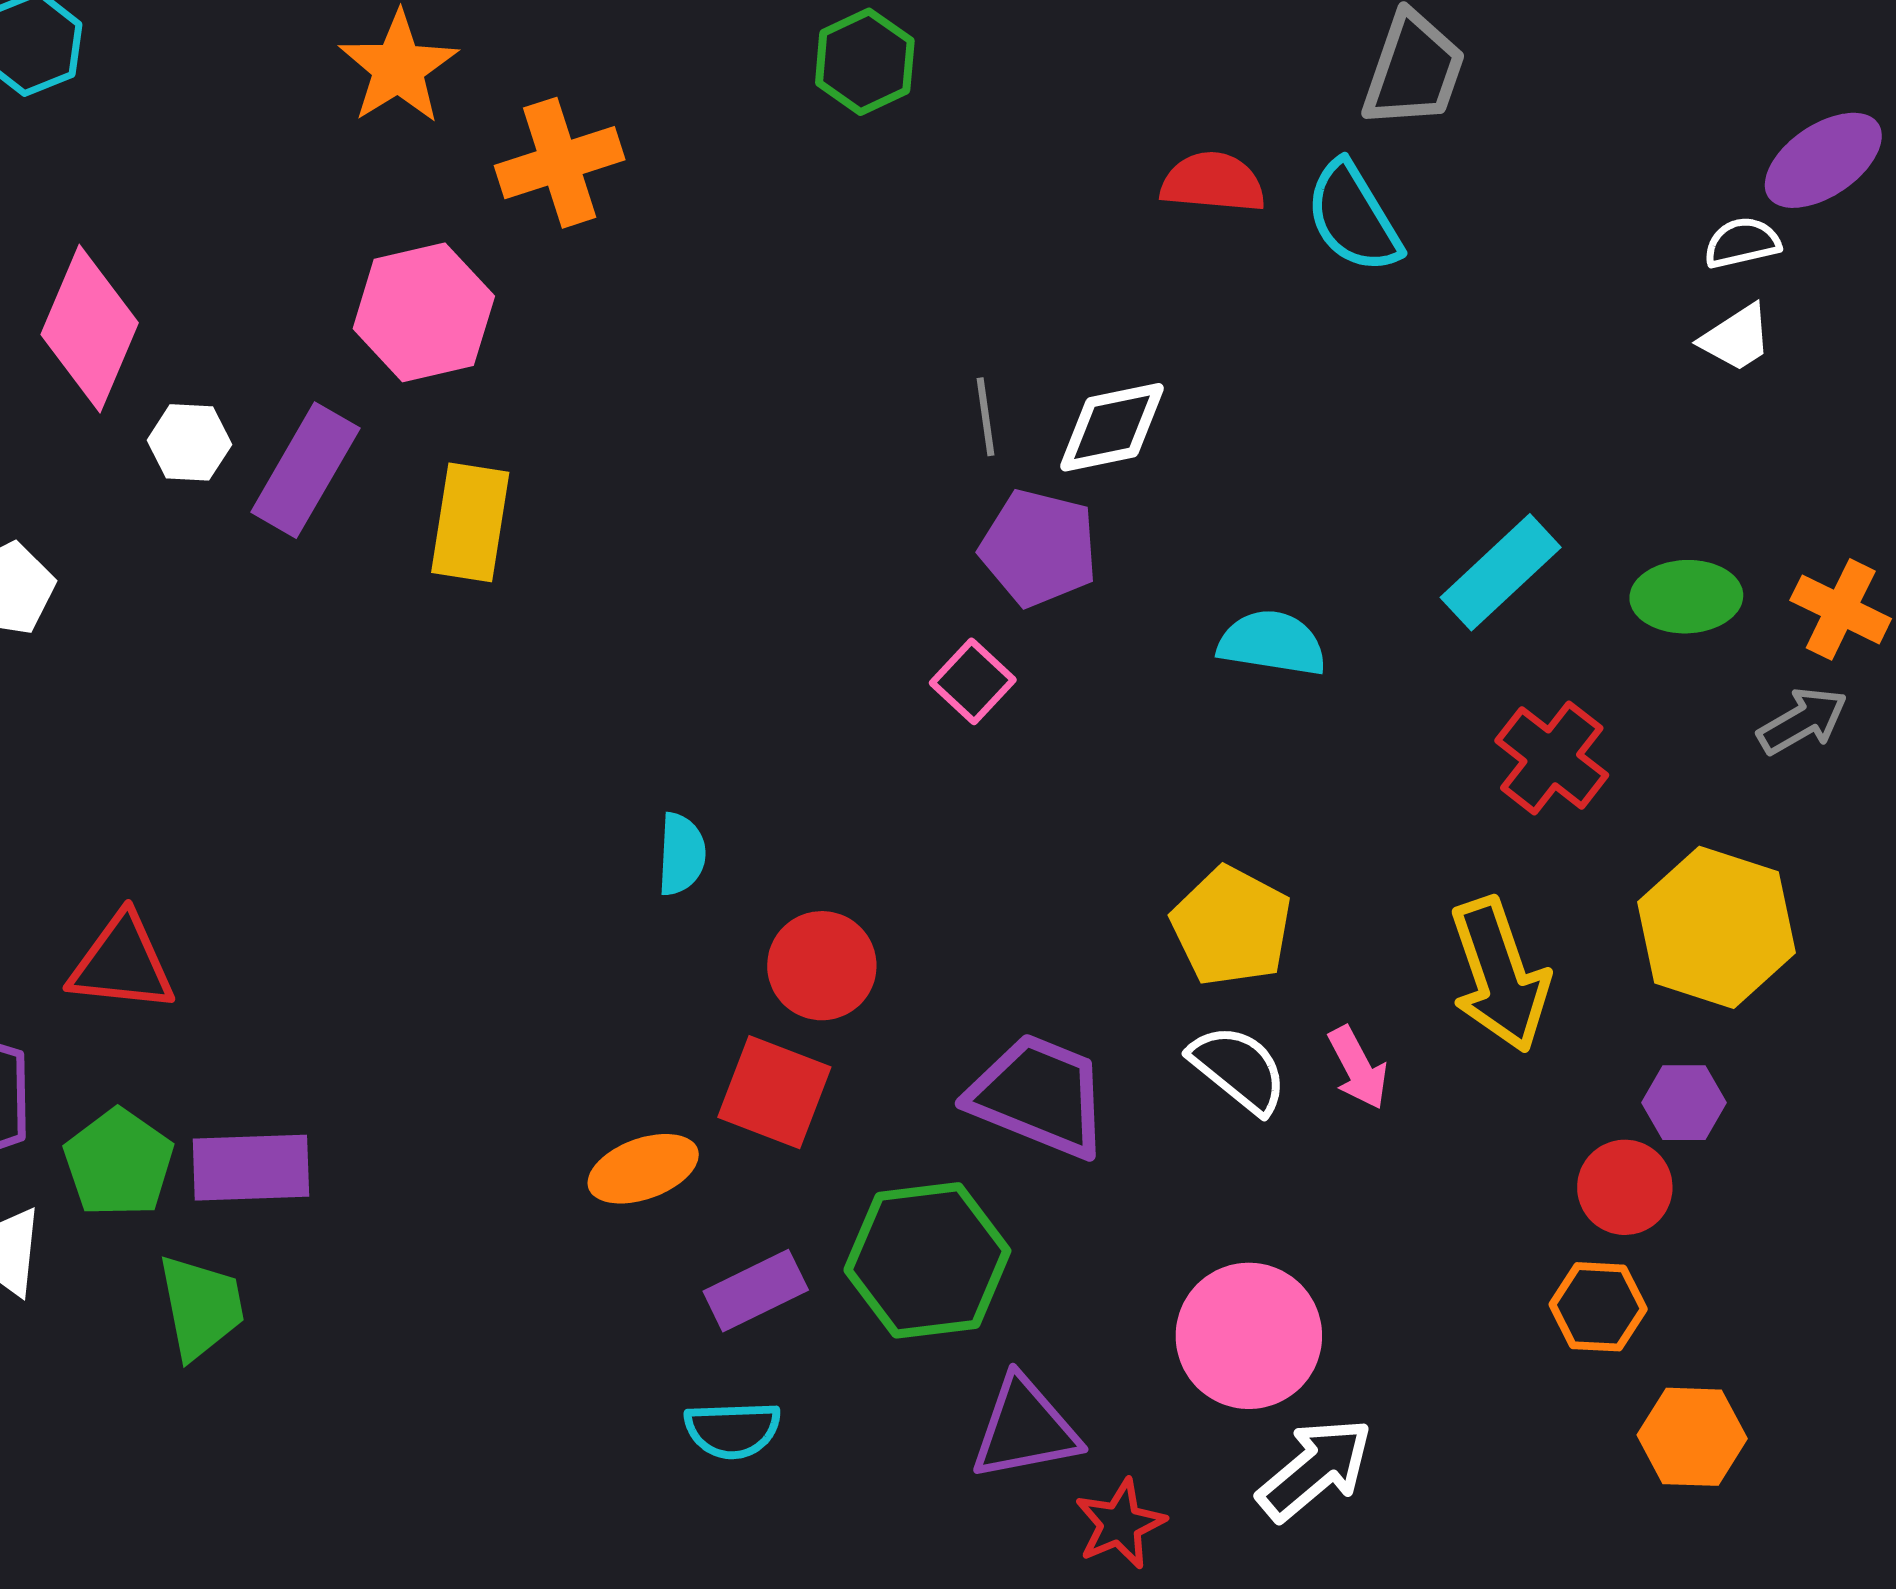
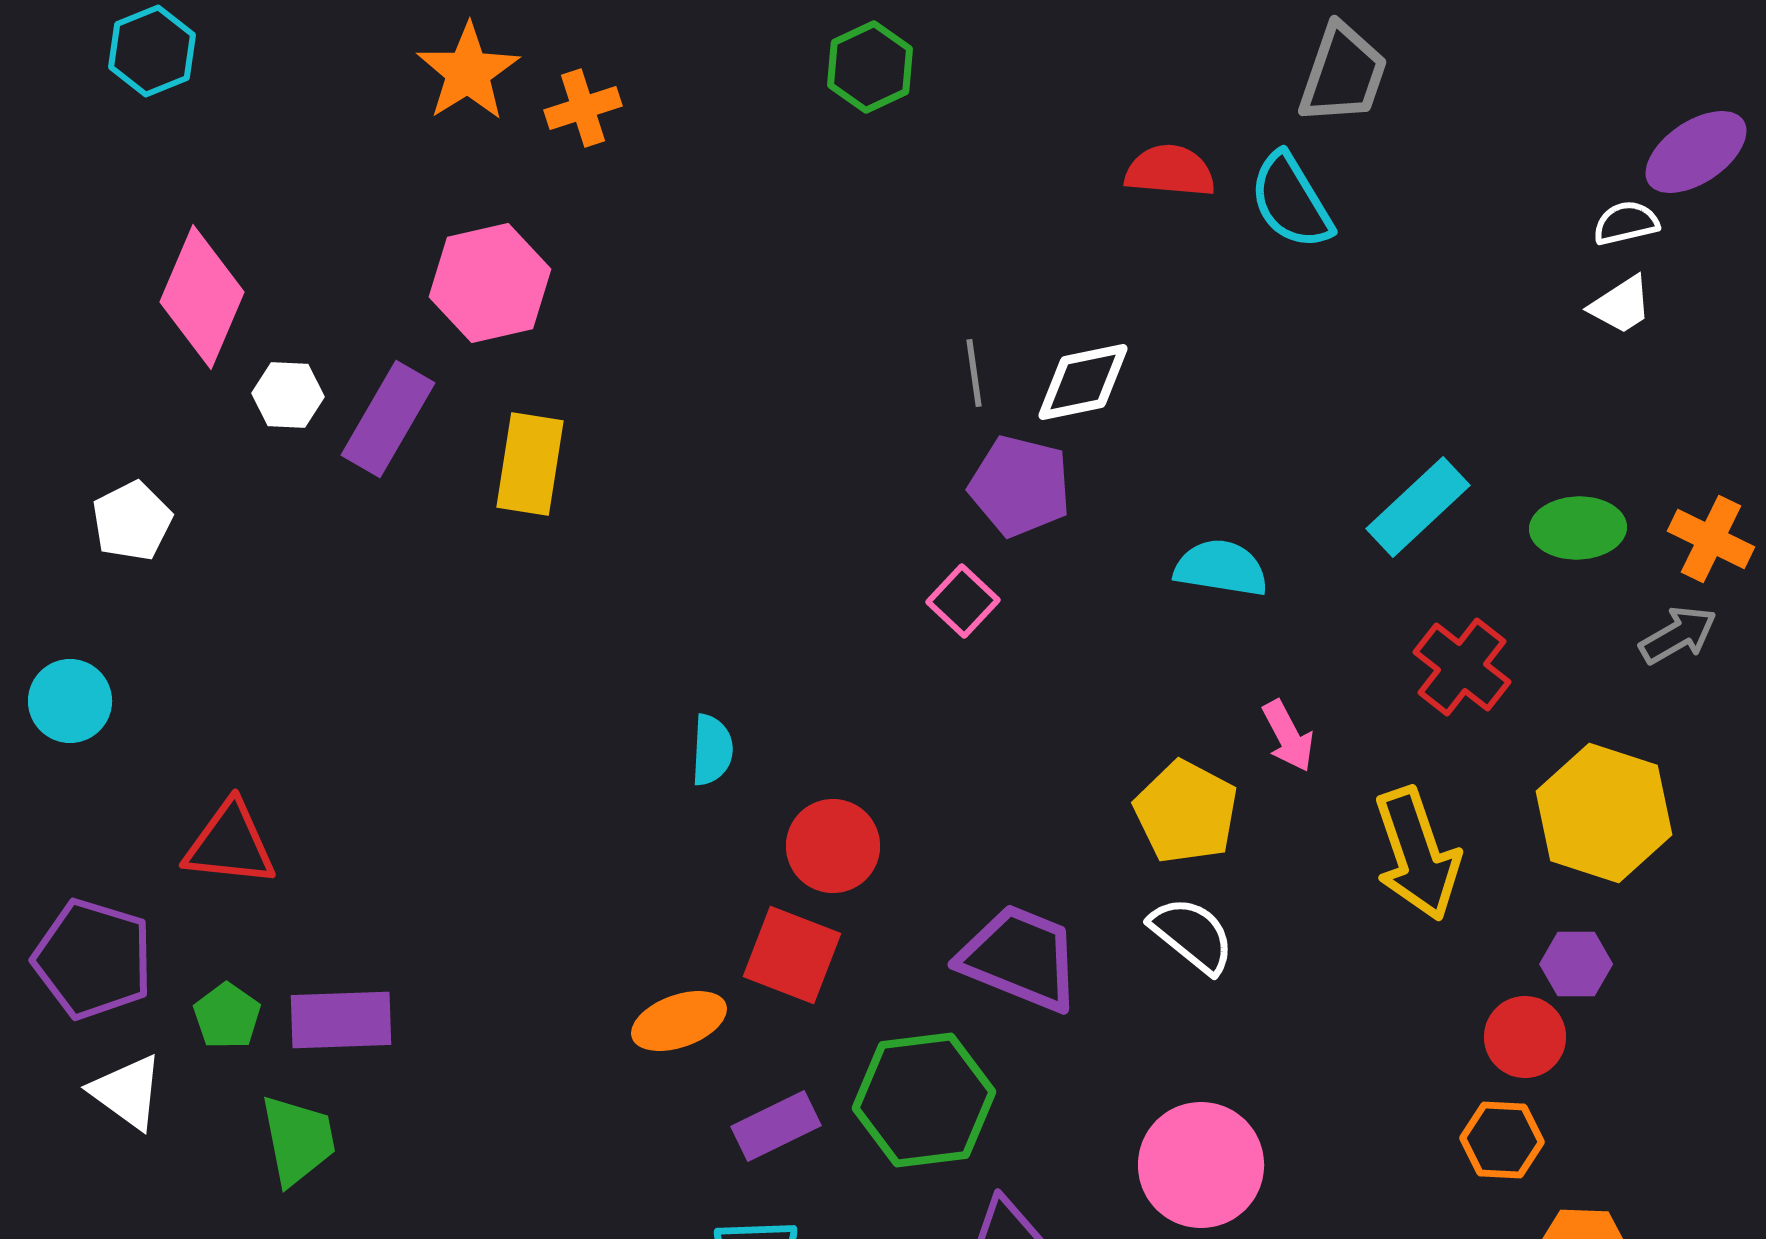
orange cross: (560, 163) -> (583, 108), moved, size x0.7
pink arrow: (1358, 1068) -> (1288, 736), moved
green pentagon: (119, 1163) -> (227, 1016), size x0.7

